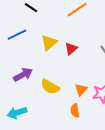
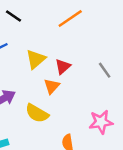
orange triangle: (81, 90) -> (52, 86), moved

